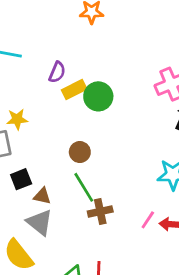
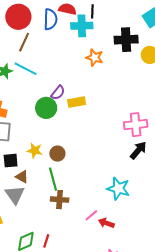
yellow rectangle: (74, 89) -> (77, 102), moved
green circle: (98, 96) -> (46, 108), moved
yellow star: (17, 119) -> (35, 151), moved

